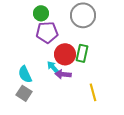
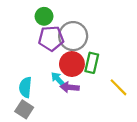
gray circle: (83, 15) -> (73, 36), moved
cyan semicircle: (25, 74) -> (25, 87), turned 30
yellow line: (93, 92) -> (119, 87), moved, turned -30

